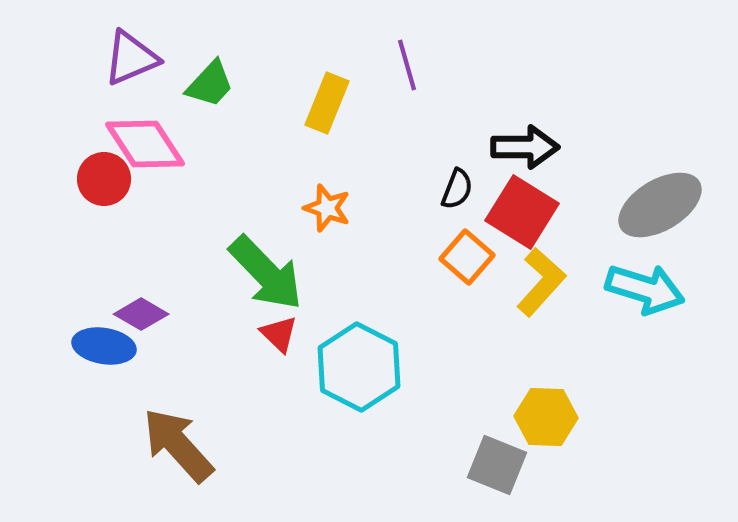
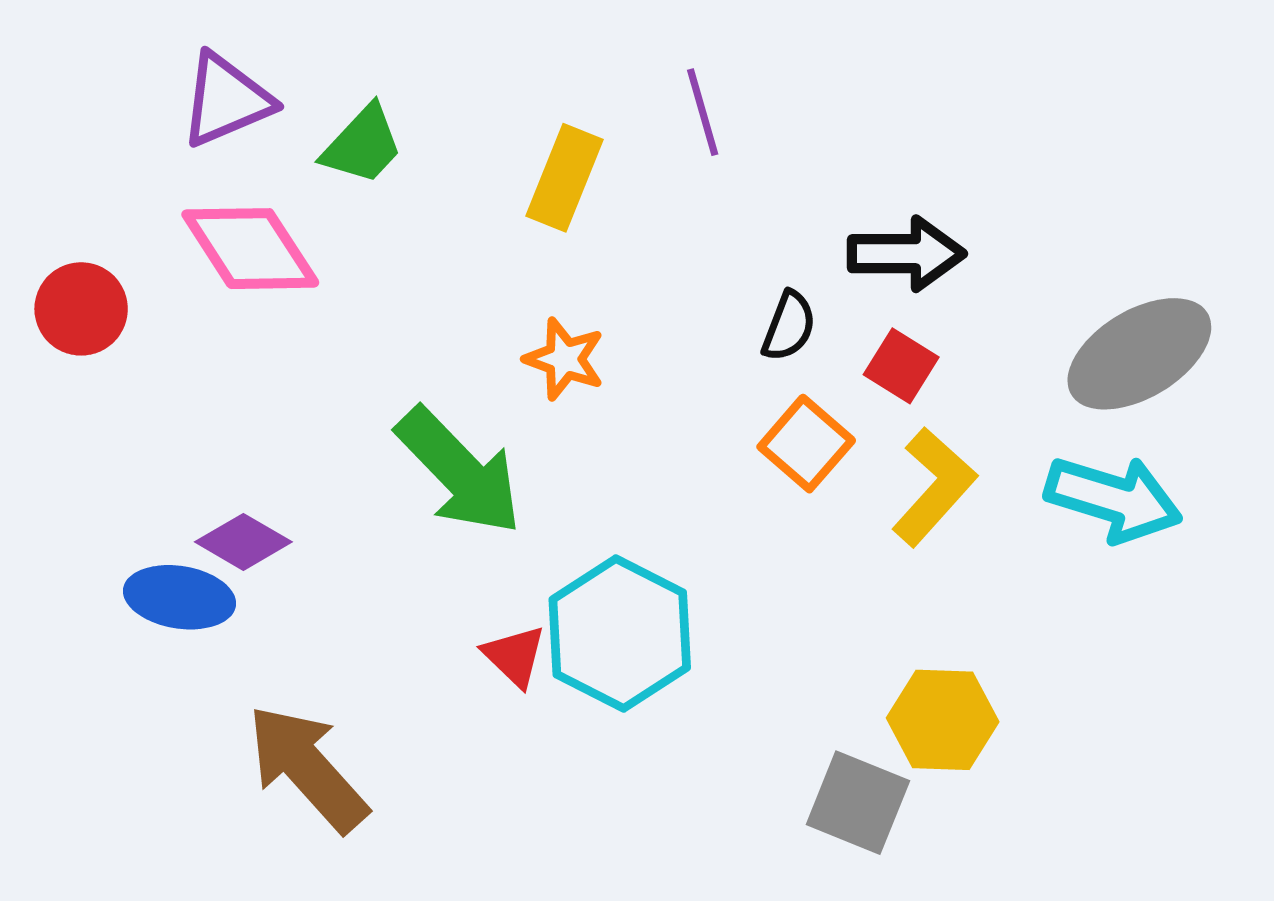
red circle: (104, 179) -> (81, 309), moved
red square: (522, 212) -> (901, 366), size x0.6
red triangle: (279, 334) -> (514, 656), moved

